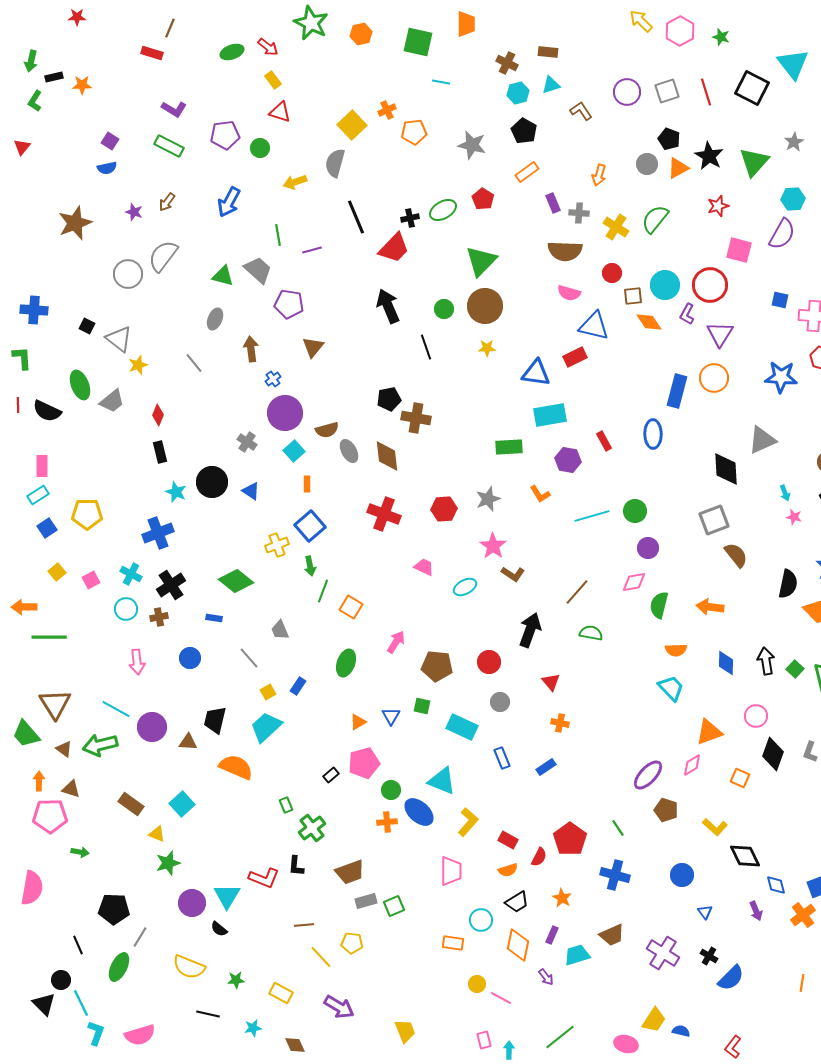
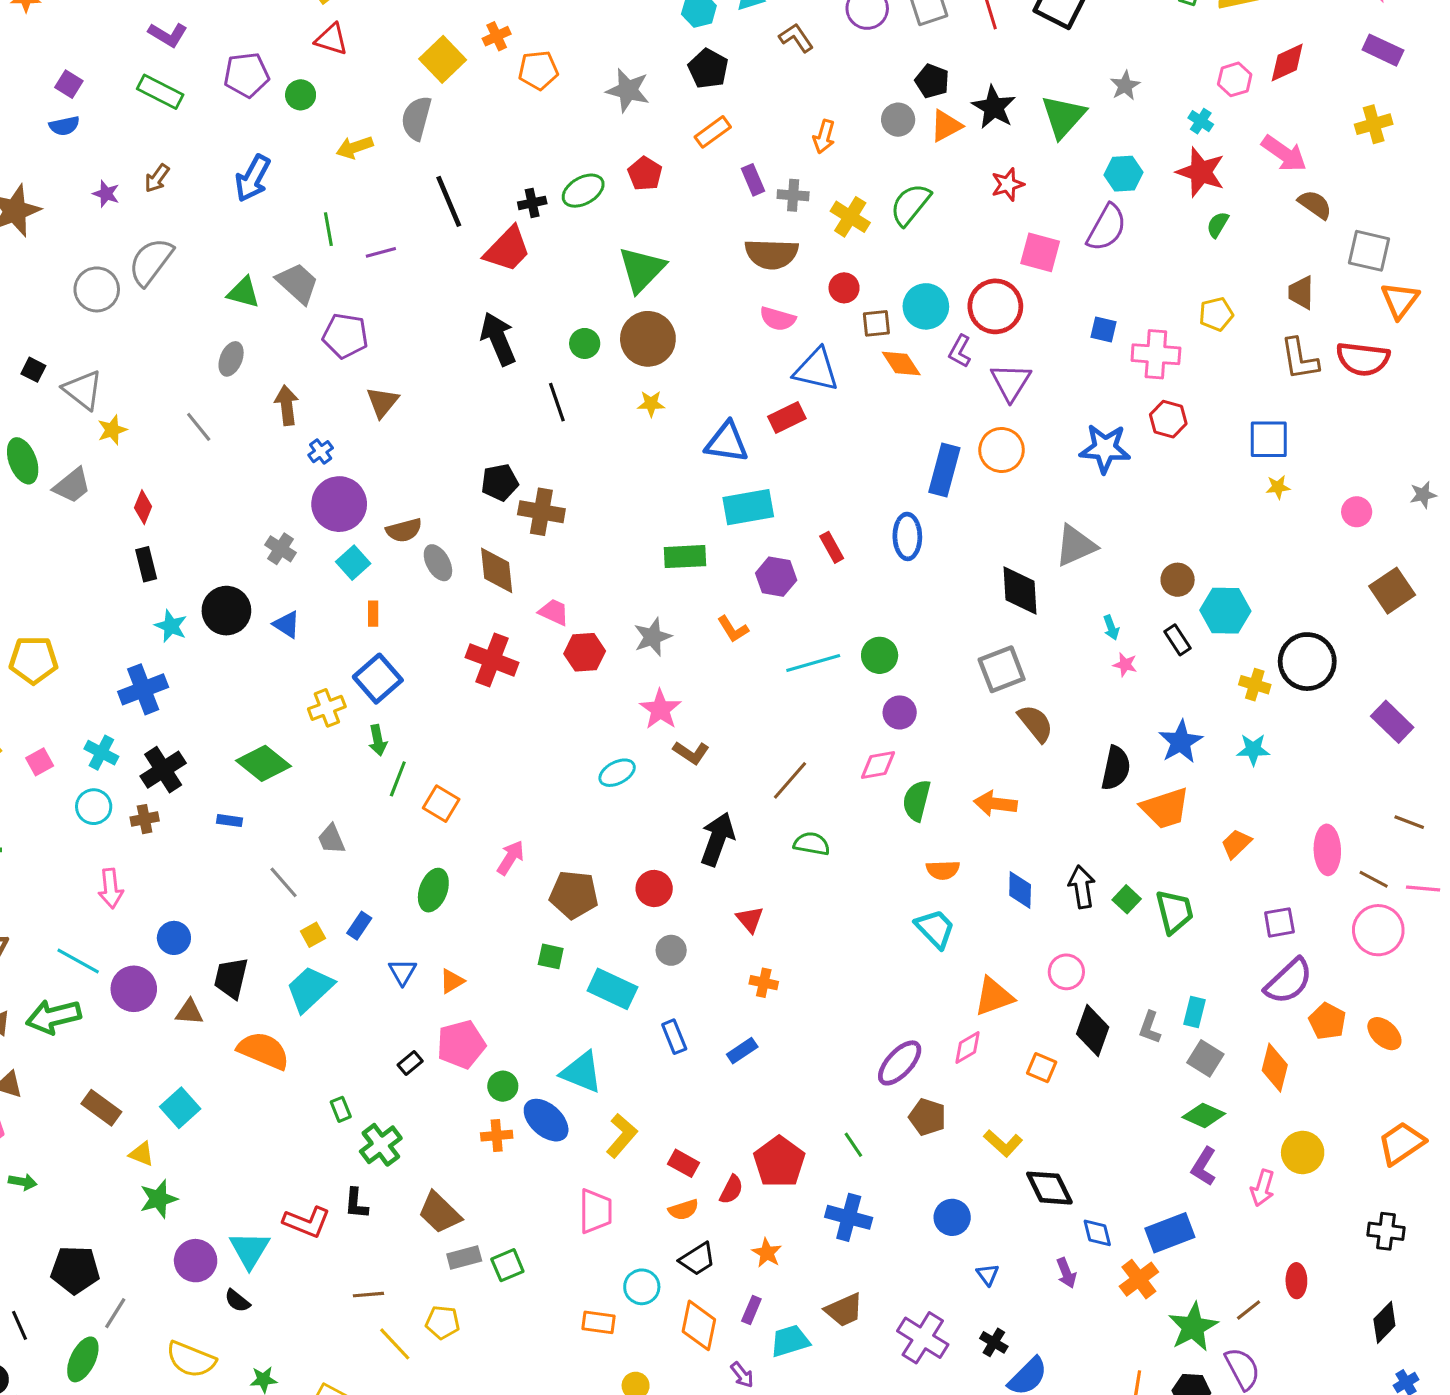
pink trapezoid: (424, 567) -> (554, 612), moved
blue circle: (190, 658) -> (174, 938), moved
blue triangle: (391, 716) -> (402, 972), moved
brown trapezoid: (350, 872) -> (440, 1213), turned 64

